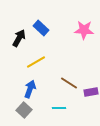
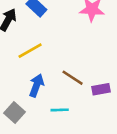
blue arrow: (30, 89) -> (36, 85), moved

